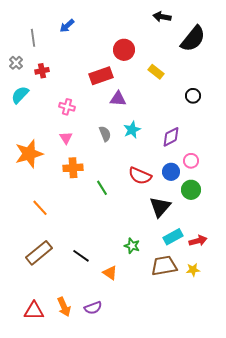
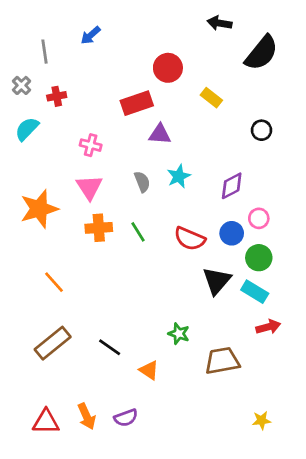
pink triangle: (66, 138) -> (89, 187), size x1.5
green line: (102, 188) -> (138, 232), moved
cyan rectangle: (173, 237) -> (255, 292), moved, turned 60
yellow star: (193, 270) -> (261, 420), moved

